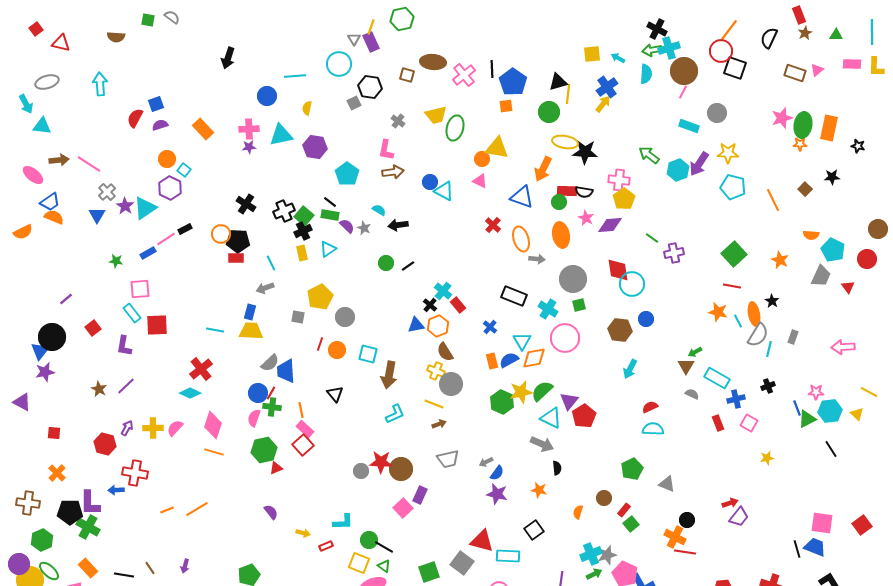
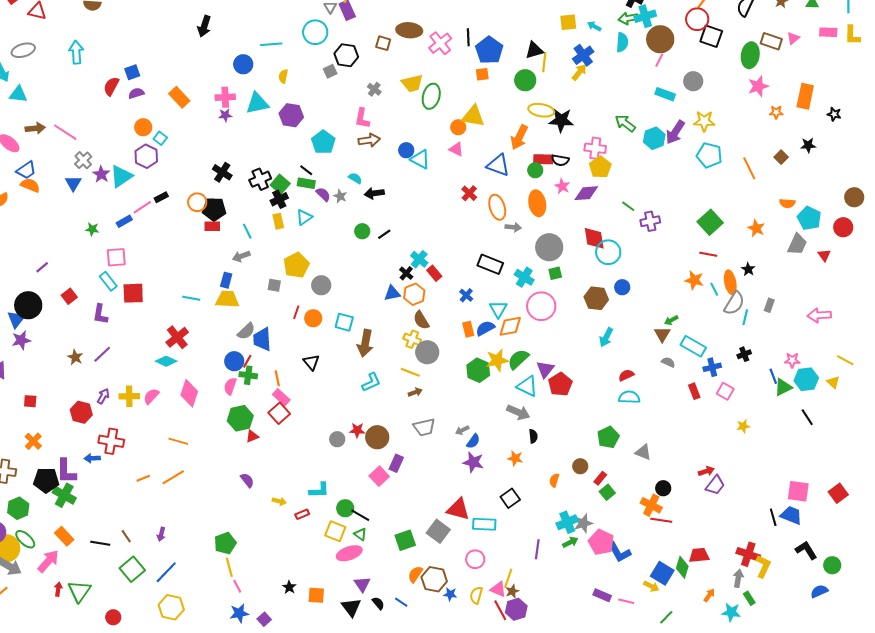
green ellipse: (803, 125) -> (750, 55), moved
orange line: (214, 452) -> (178, 441), moved
red star: (381, 462) -> (357, 430), size x0.7

